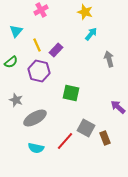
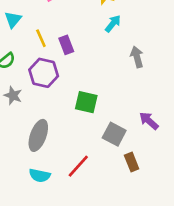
purple rectangle: (56, 50) -> (66, 45), turned -64
gray star: (16, 100) -> (13, 95), moved
gray ellipse: (35, 118) -> (38, 135), turned -40
gray square: (86, 128) -> (114, 134), moved

